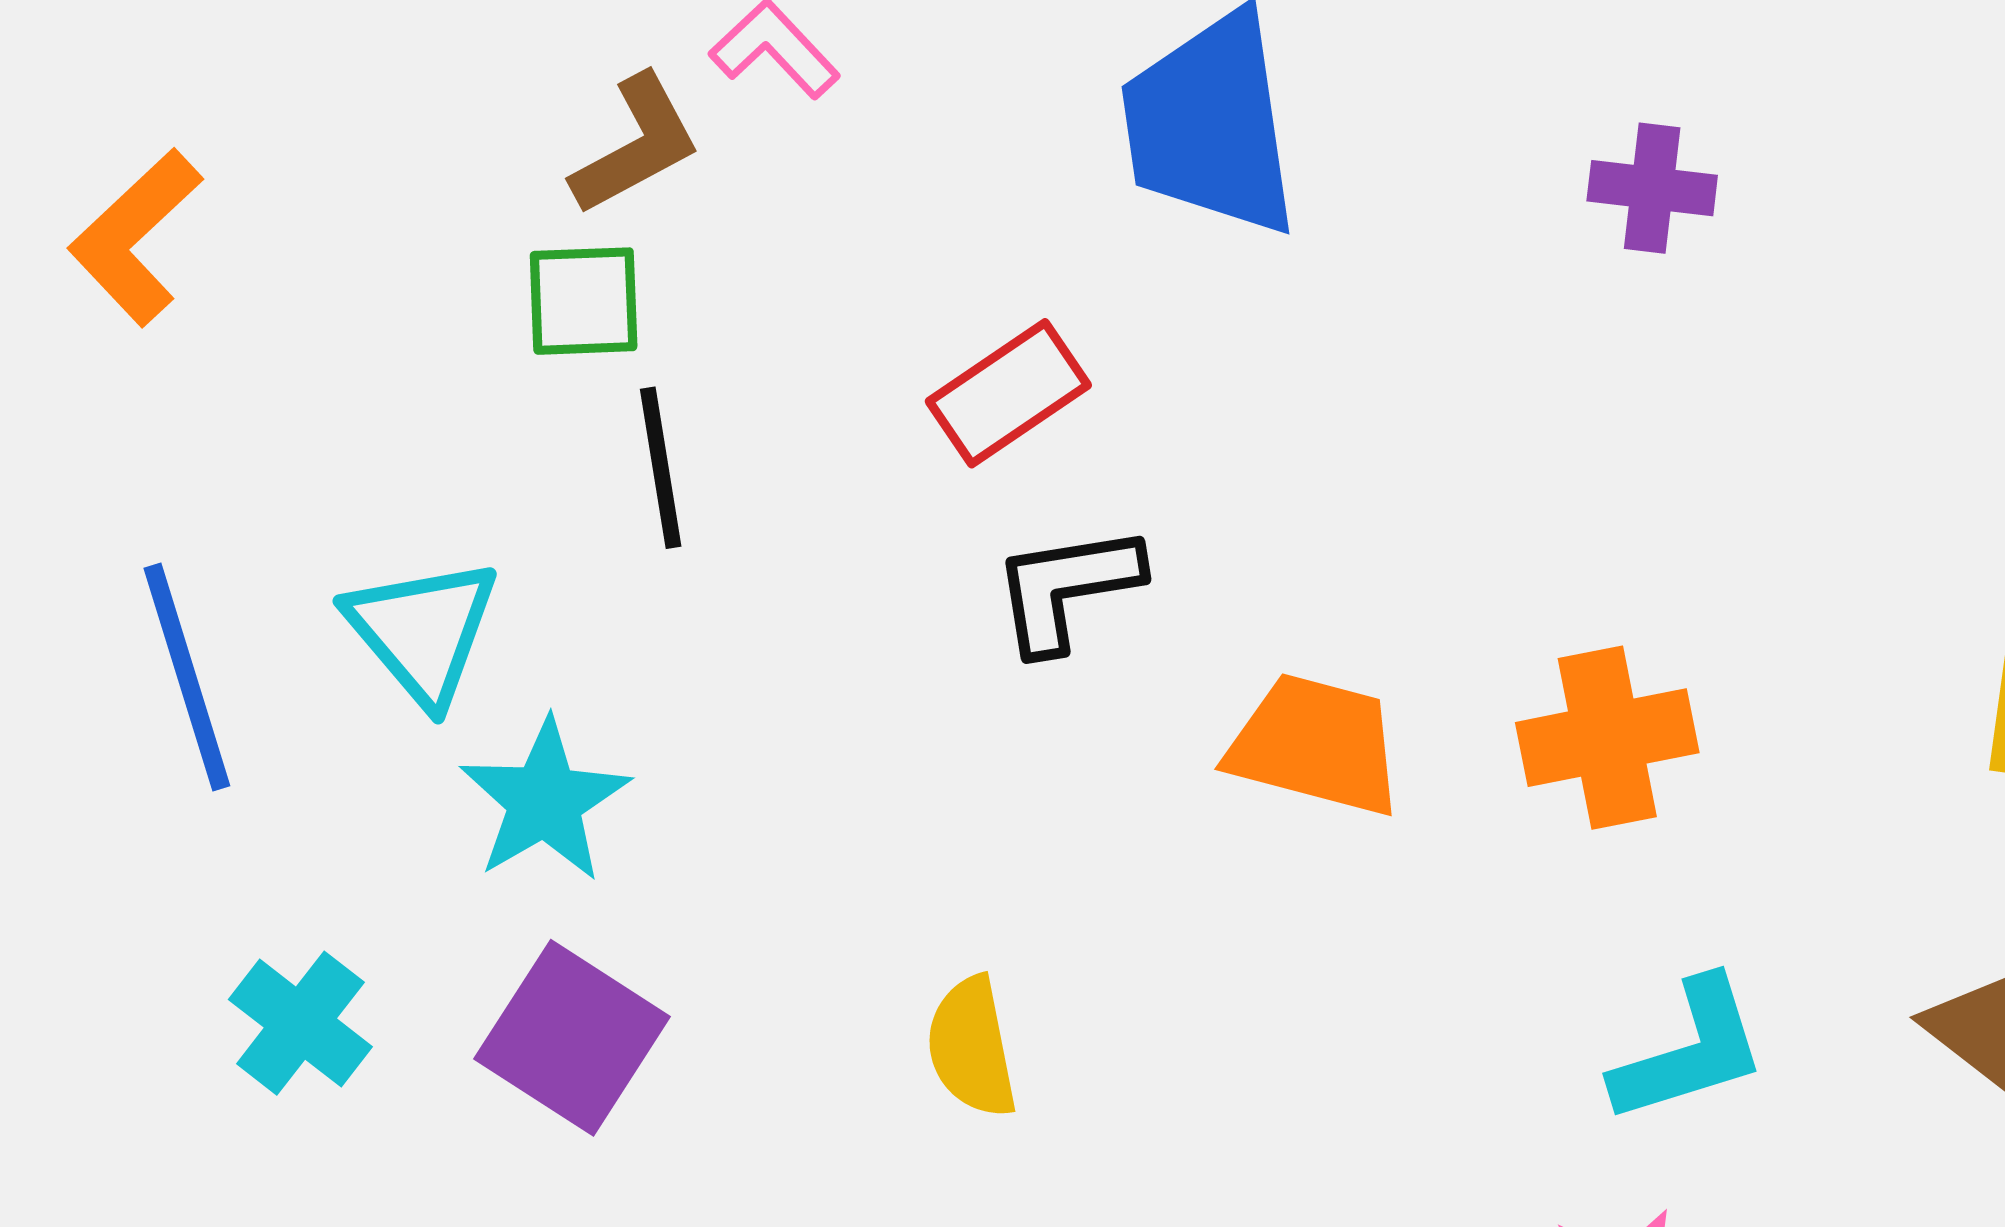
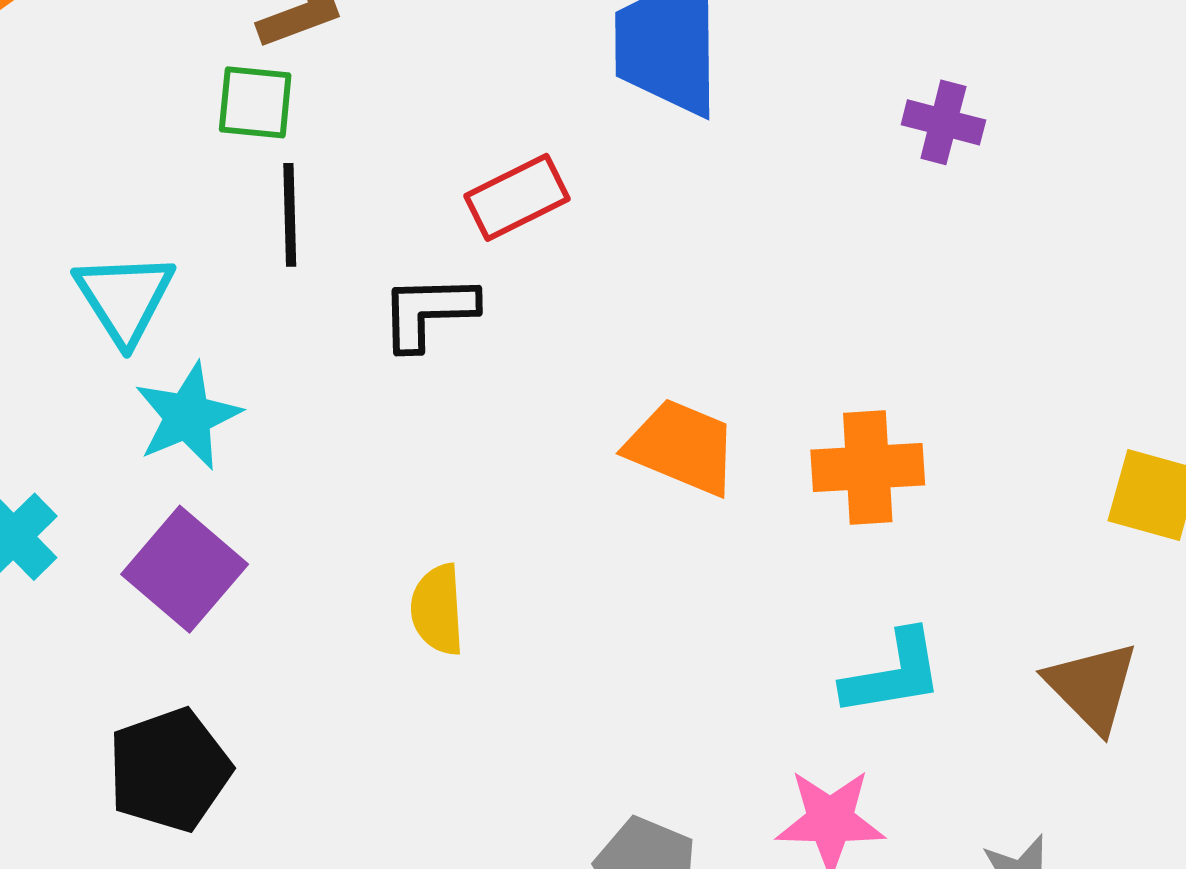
black L-shape: (1067, 588) -> (428, 312), moved

